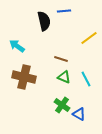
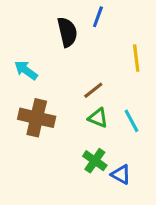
blue line: (64, 11) -> (98, 17), turned -64
yellow line: (89, 38) -> (136, 58), turned -60
brown line: (61, 59) -> (93, 90), turned -56

